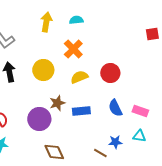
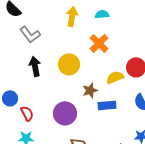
yellow semicircle: (79, 77) -> (115, 77), moved
brown star: (57, 103) -> (90, 90), moved

